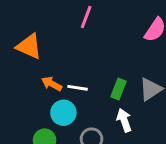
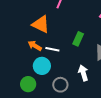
orange triangle: (29, 46) -> (41, 24), moved
green rectangle: (118, 89) -> (78, 39), moved

